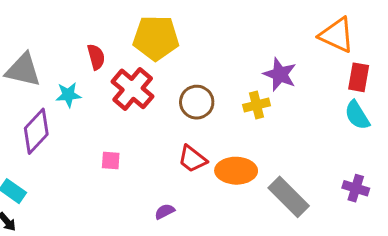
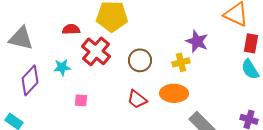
red semicircle: (96, 57) -> (71, 29), turned -78
cyan star: (68, 95) -> (62, 67), moved
orange ellipse: (236, 171) -> (174, 93), moved

